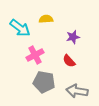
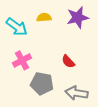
purple star: (73, 37) -> (78, 17), moved, size x1.5
pink cross: (35, 55) -> (22, 60), moved

